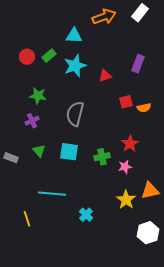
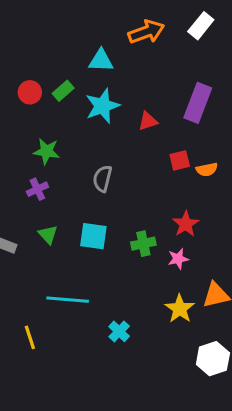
purple rectangle: (138, 64) -> (198, 103), size x1.4
gray semicircle: (75, 114) -> (102, 179), size x0.7

